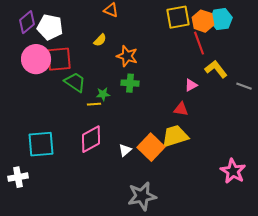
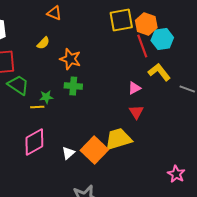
cyan hexagon: (221, 19) -> (162, 39), moved
red triangle: (181, 109) -> (136, 112), moved, turned 49
pink star: (233, 171) -> (176, 174), size x0.7

